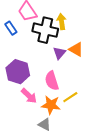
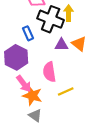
blue rectangle: (11, 28) -> (28, 33), moved
purple triangle: (59, 53) -> (61, 45), turned 40
orange star: (51, 105) -> (32, 96), moved

